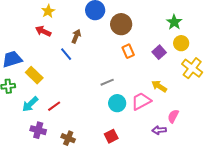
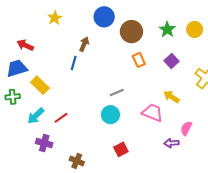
green star: (174, 22) -> (167, 29), moved
red arrow: (43, 31) -> (25, 45), moved
yellow circle: (181, 43) -> (195, 29), moved
blue line: (66, 54) -> (74, 63), turned 56
pink trapezoid: (141, 101) -> (153, 113), turned 50
cyan circle: (117, 103) -> (110, 115), moved
brown cross: (68, 138) -> (77, 161), moved

